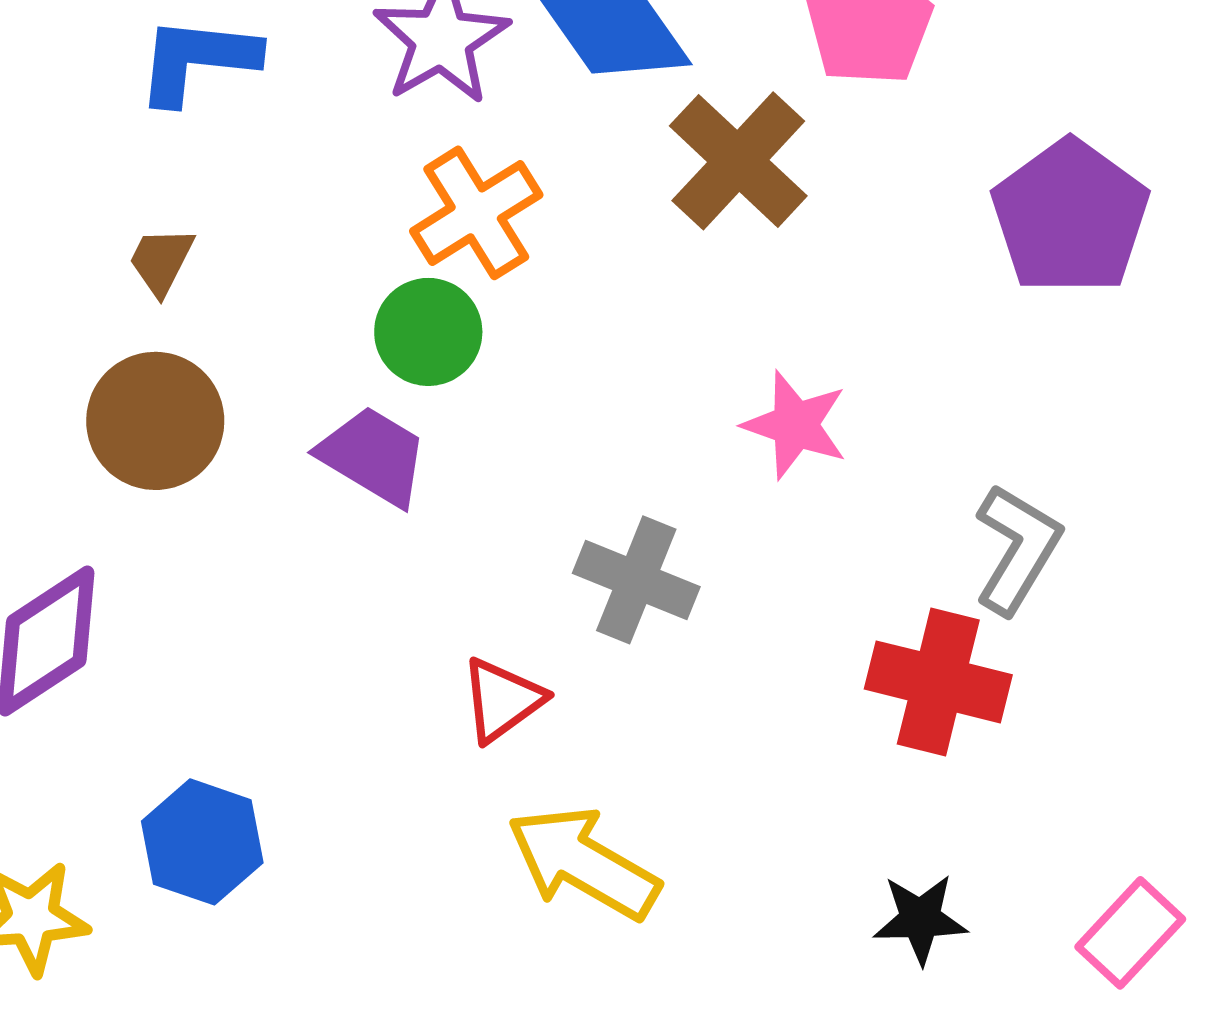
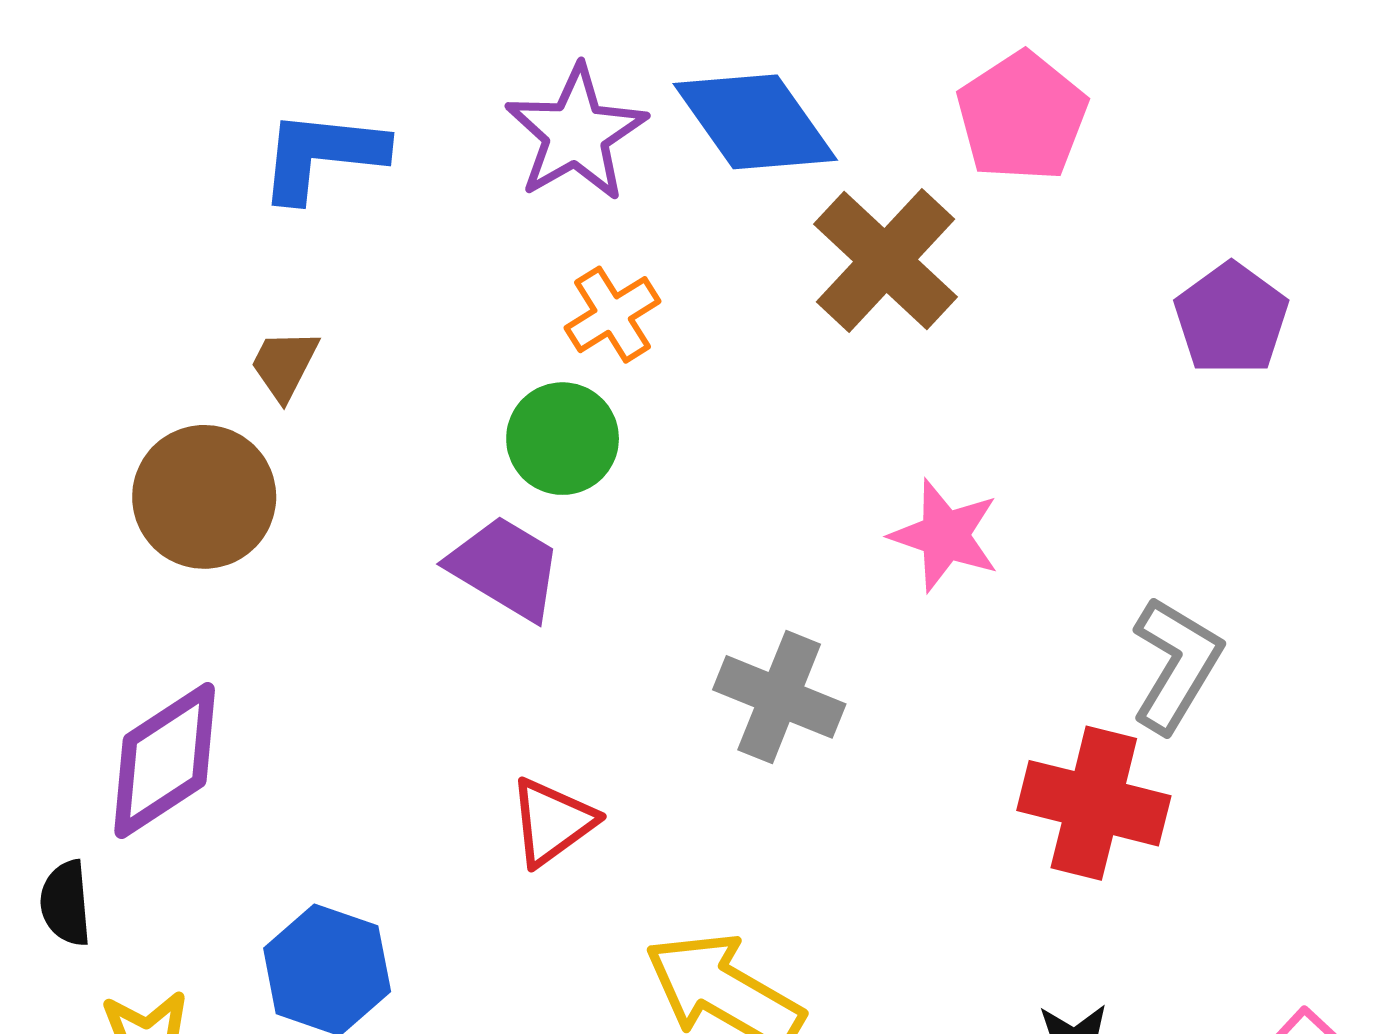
orange cross: (476, 213) -> (613, 315), size x0.7
purple pentagon: (1070, 217) -> (1231, 319), size x0.7
brown circle: (155, 421) -> (204, 497), moved
red triangle: (502, 700) -> (552, 822), moved

